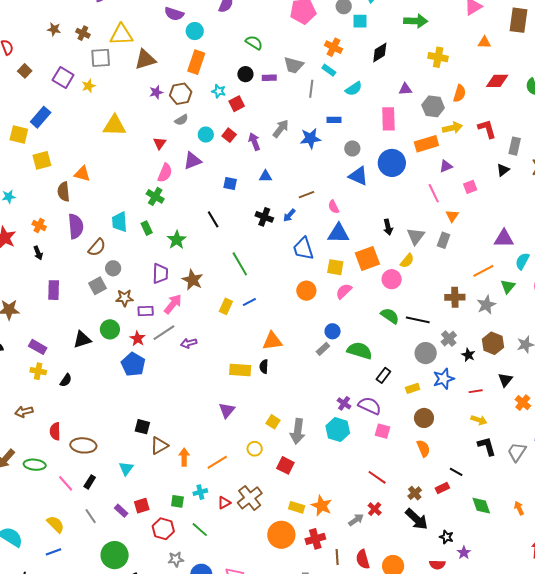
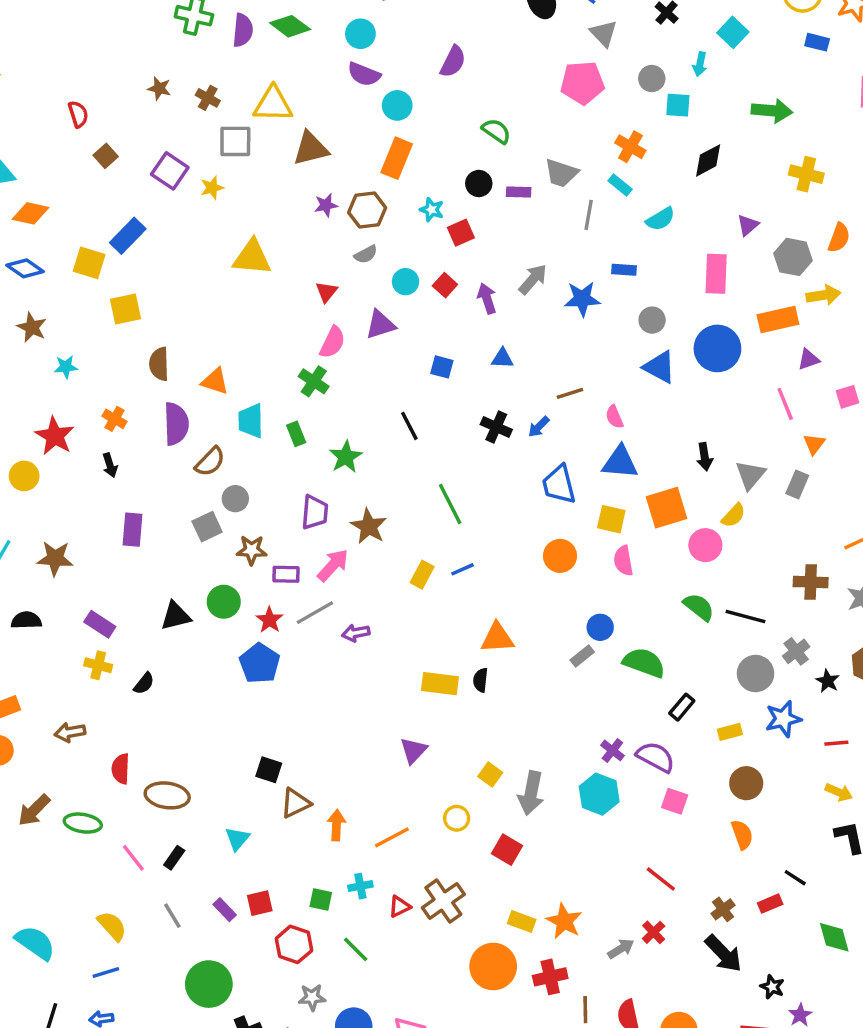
purple triangle: (405, 89) -> (748, 225), turned -40
orange triangle: (82, 174) -> (215, 381), moved
pink semicircle: (344, 291) -> (623, 561), turned -60

